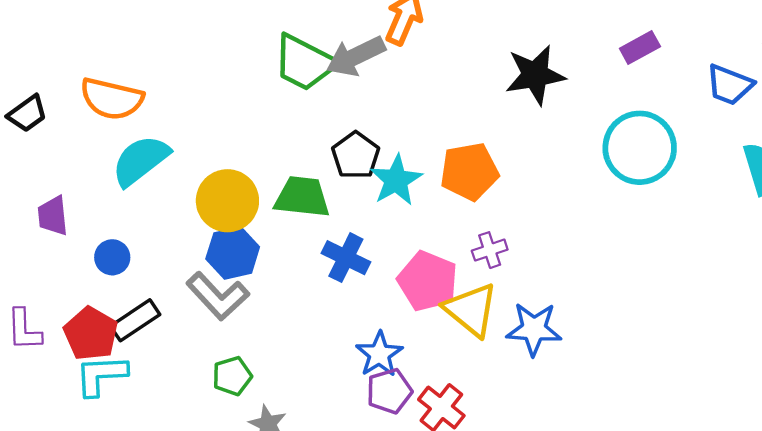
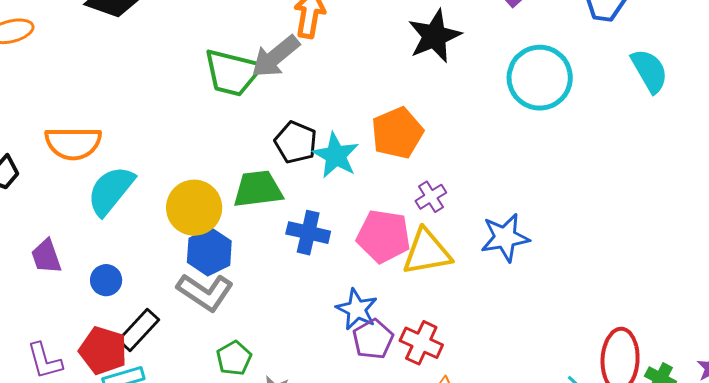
yellow triangle: (471, 310) -> (427, 252), turned -36
blue star: (534, 329) -> (505, 238), moved

